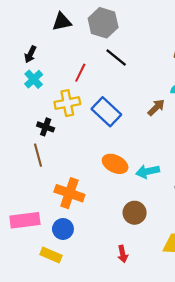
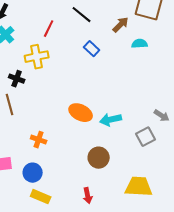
brown arrow: (156, 107) -> (121, 25), moved
blue rectangle: (106, 112) -> (92, 49), moved, size x0.6
orange cross: (69, 193) -> (39, 140), size x0.6
yellow rectangle: (51, 255) -> (41, 197), moved

